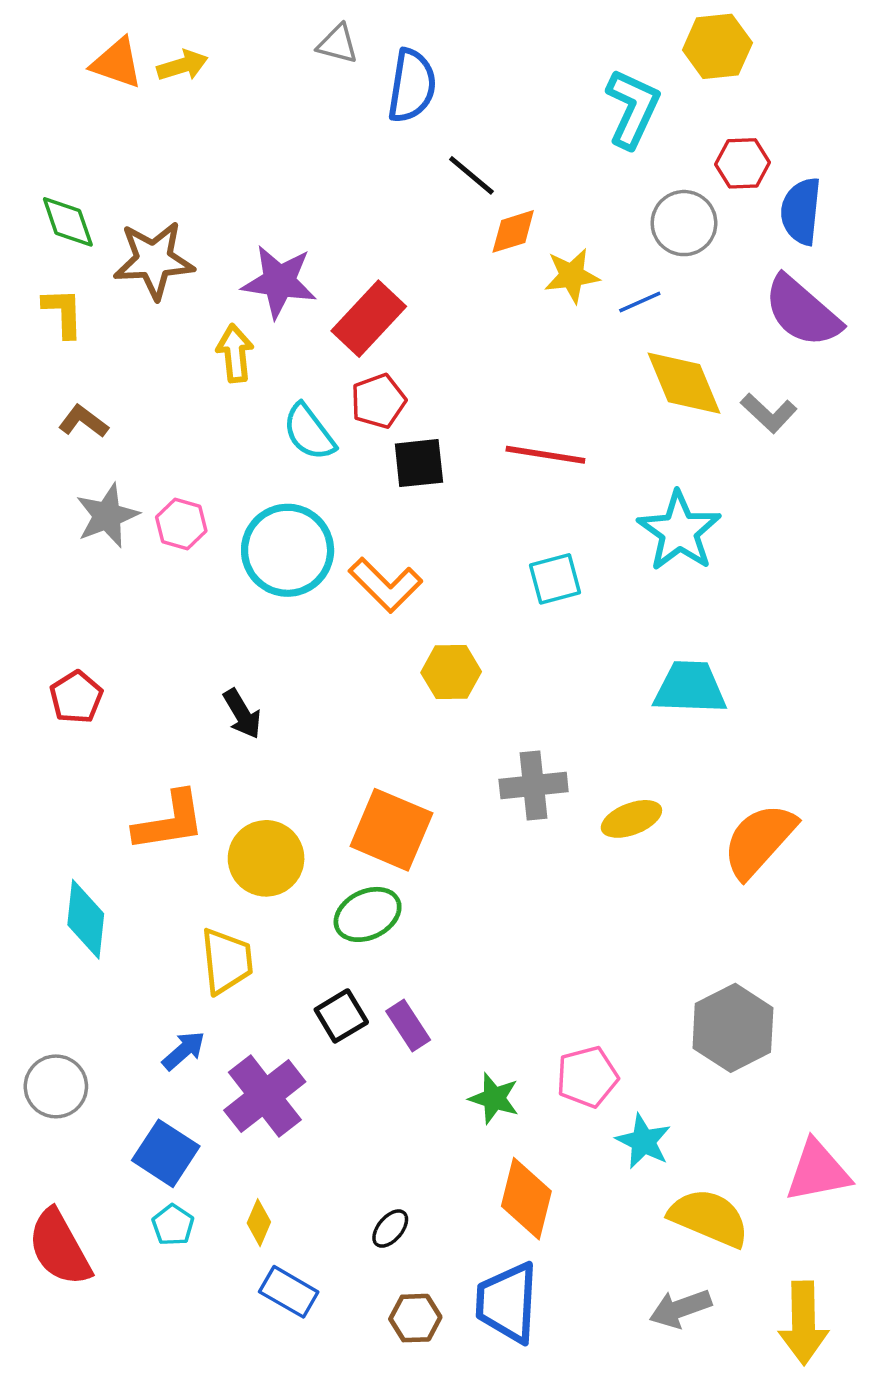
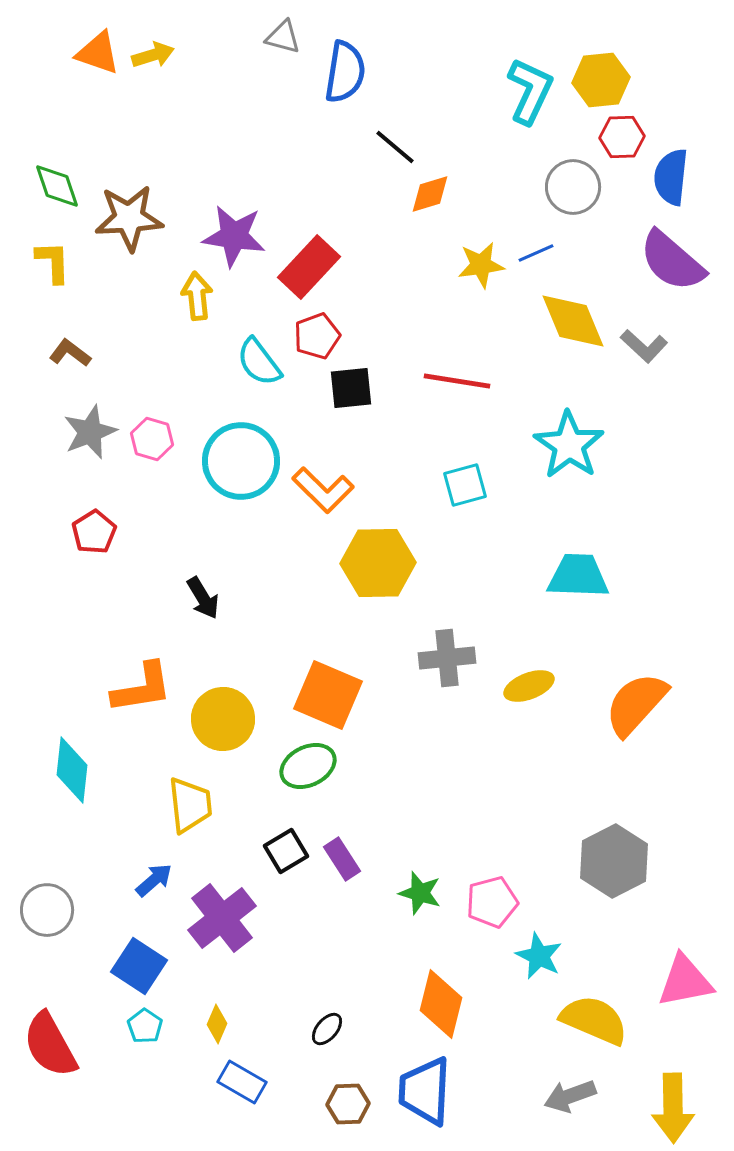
yellow hexagon: (717, 46) -> (601, 80), moved
yellow star: (572, 276) -> (481, 265), moved
yellow hexagon: (451, 672) -> (378, 563), size x1.5
red pentagon: (76, 697) -> (94, 532), moved
green star: (494, 1098) -> (420, 893), moved

